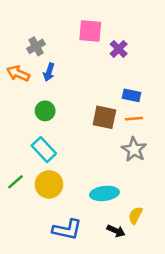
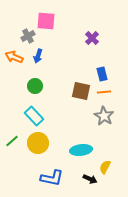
pink square: (90, 31) -> (46, 21), moved
blue rectangle: (132, 95) -> (102, 74), turned 64

